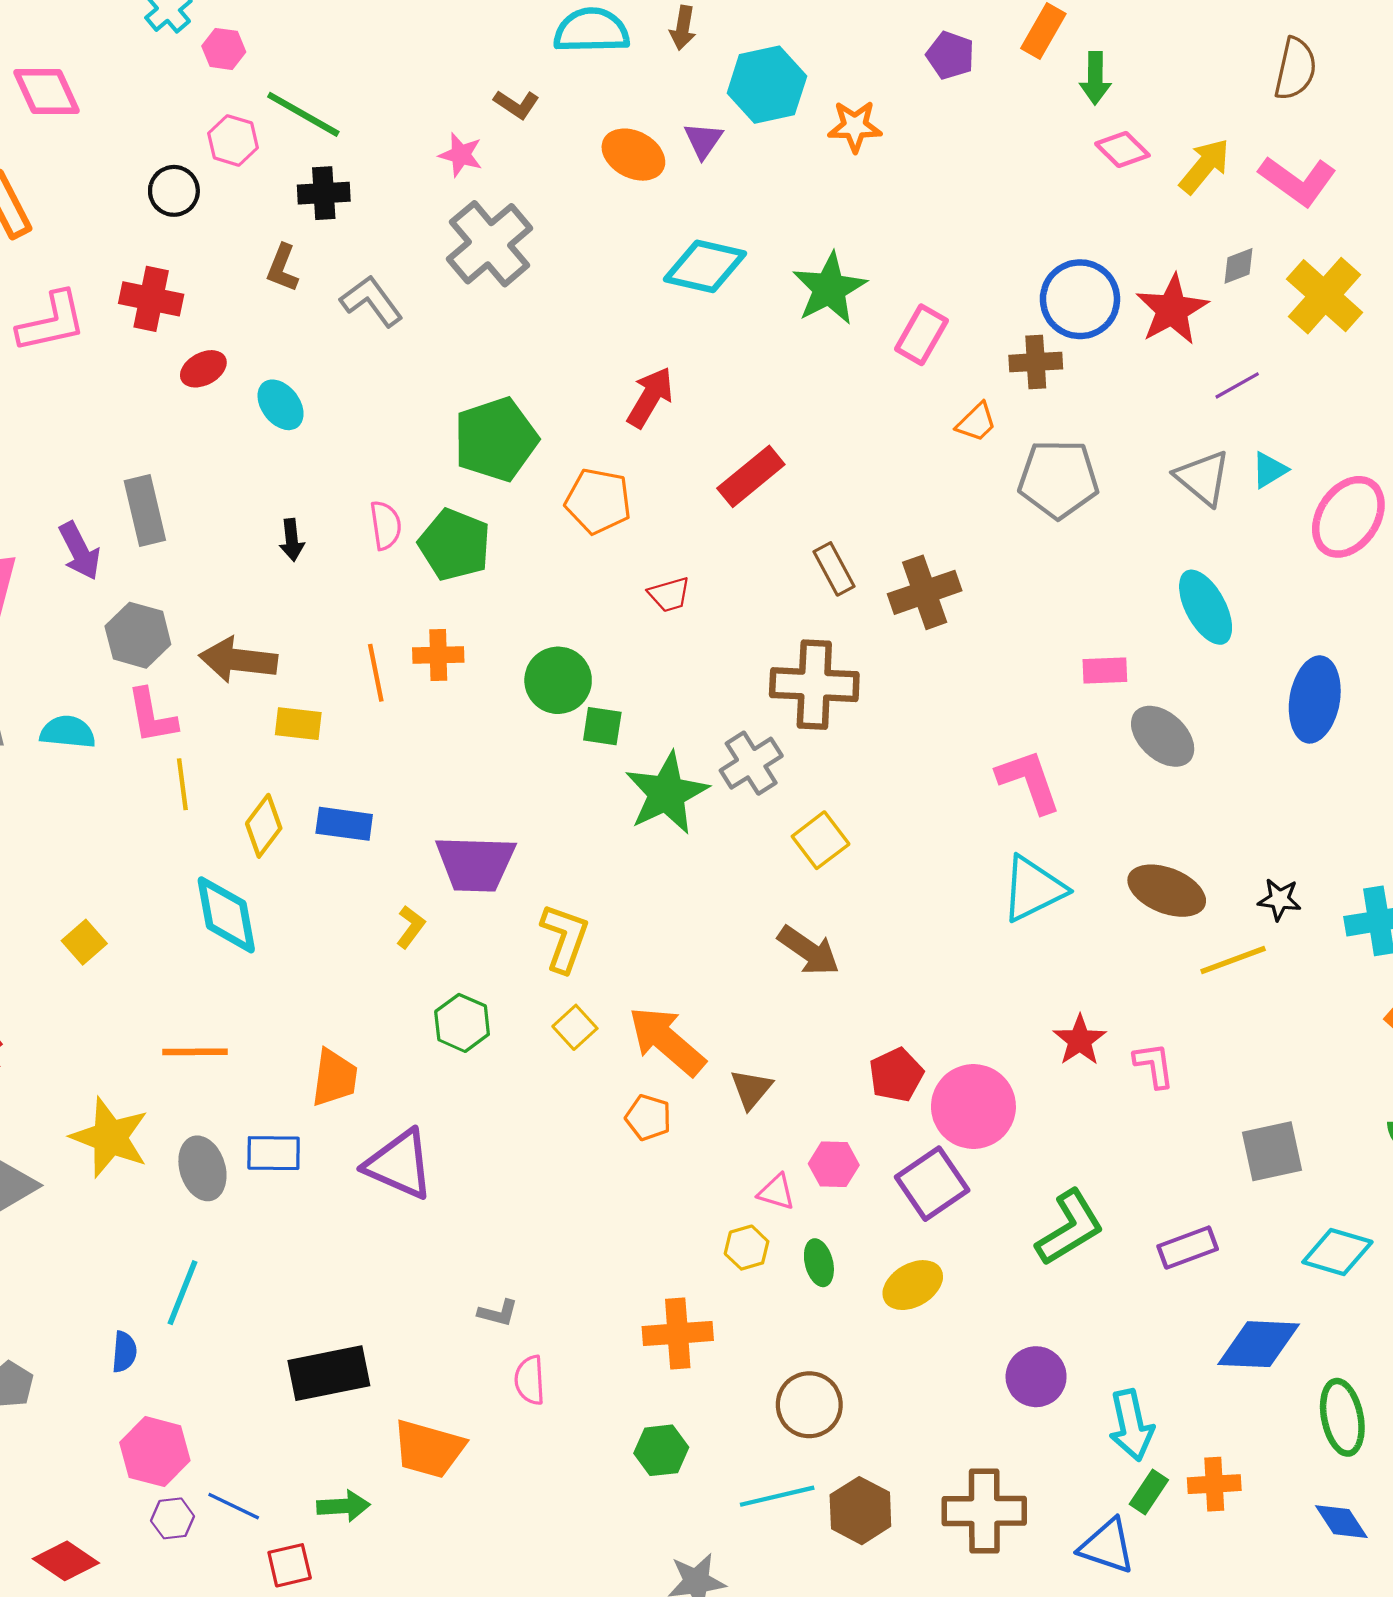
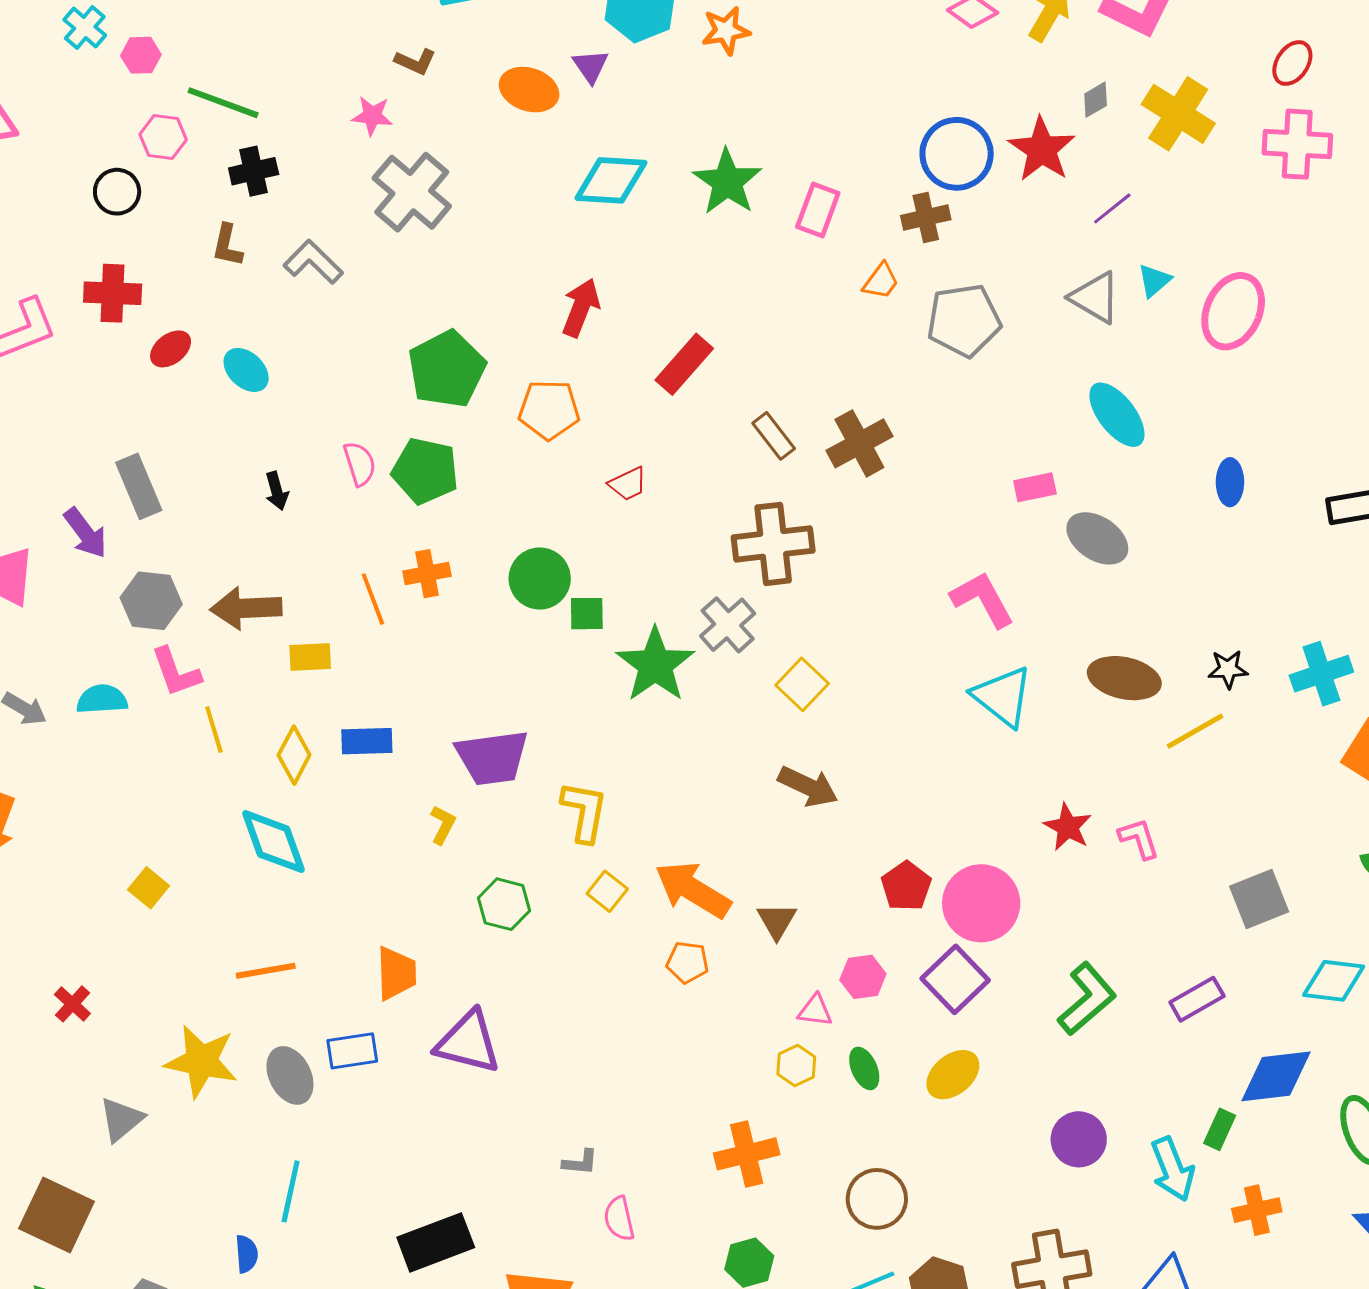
blue ellipse: (1315, 699) -> (1230, 482), size x0.6
cyan triangle: (1033, 889) -> (1003, 697), turned -46
green rectangle: (1149, 1492) -> (1220, 1129), moved

